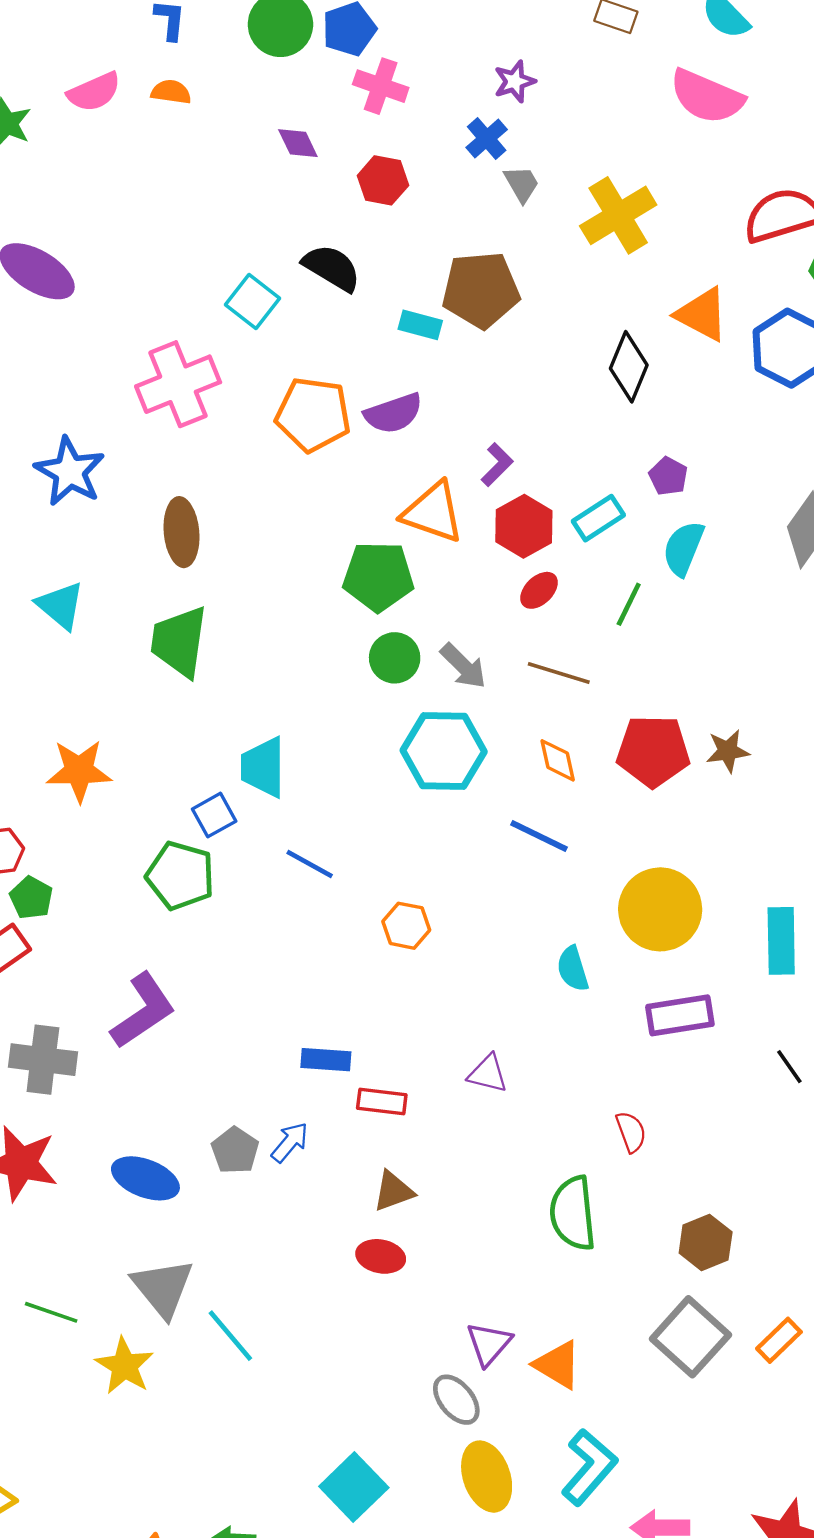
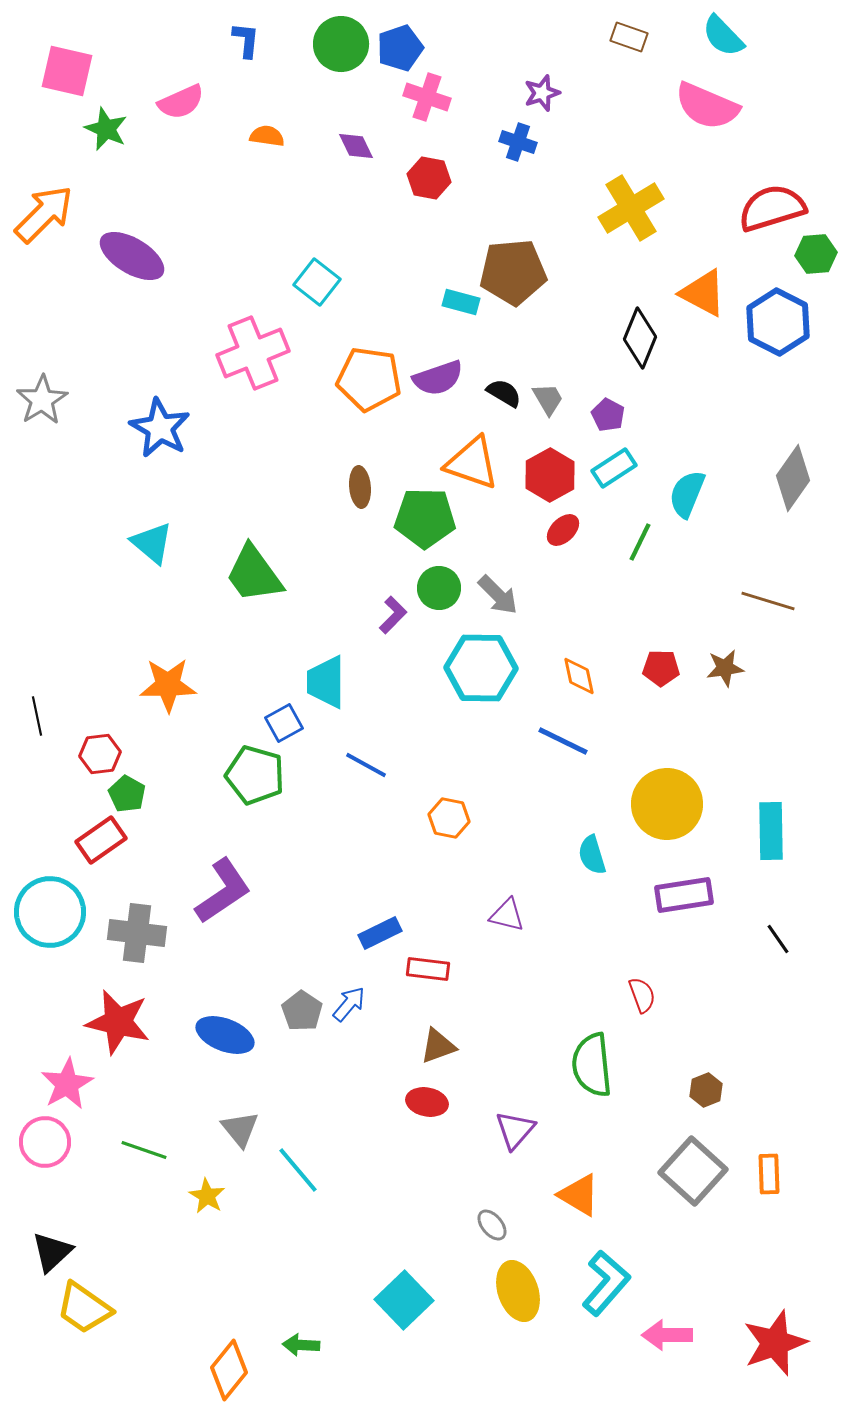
orange semicircle: (171, 92) -> (267, 136), moved
blue cross: (487, 138) -> (518, 142), turned -30
gray trapezoid: (522, 184) -> (548, 399), moved
black semicircle: (332, 268) -> (504, 393), moved, size x0.7
purple L-shape: (497, 465) -> (393, 615), moved
purple pentagon: (668, 476) -> (608, 415), moved
brown ellipse: (182, 532) -> (360, 487), moved, size x0.7
green trapezoid: (179, 642) -> (254, 574), turned -44
brown line: (559, 673) -> (768, 601), moved
red pentagon: (653, 751) -> (661, 668), size x0.6
blue rectangle: (326, 1060) -> (380, 933), turned -30
purple triangle: (488, 1074) -> (507, 915), moved
brown hexagon: (706, 1242) -> (706, 1090), size x0.7
gray triangle: (163, 1288) -> (240, 1129), size x0.7
orange rectangle: (779, 1340) -> (769, 1174), turned -48
purple triangle: (489, 1344) -> (515, 1130), moved
yellow star: (124, 1366) -> (207, 1196), size x0.7
gray ellipse: (456, 1400) -> (492, 1225), size x0.7

